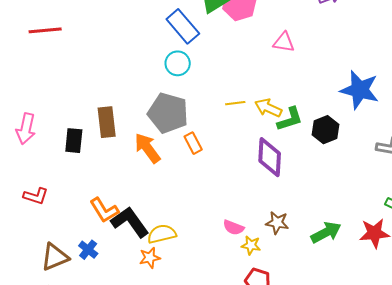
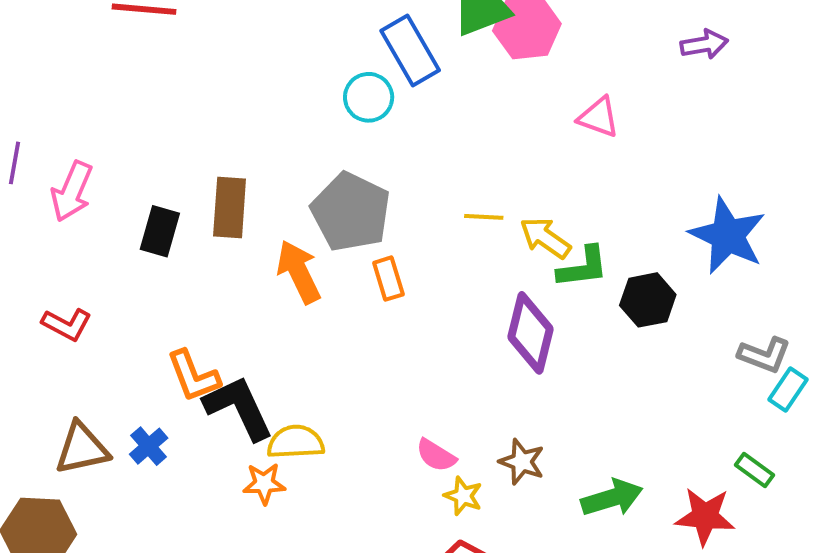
cyan circle: (178, 63) -> (369, 97), moved

